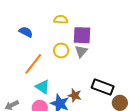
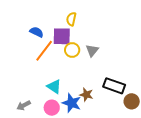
yellow semicircle: (61, 19) -> (71, 19), turned -80
purple square: (82, 35) -> (62, 36), moved
orange line: (33, 64) -> (44, 51), moved

